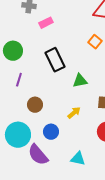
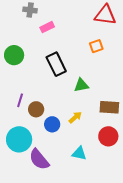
orange square: (95, 42) -> (96, 46), turned 32
purple line: (19, 80) -> (20, 100), moved
blue circle: (51, 132) -> (52, 124), moved
cyan triangle: (78, 159) -> (79, 153), moved

